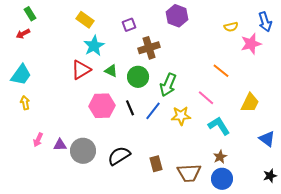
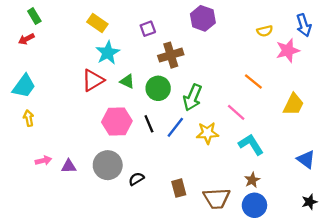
yellow trapezoid: (250, 103) -> (293, 104), moved
pink arrow: (38, 140) -> (43, 161), turned -128
gray circle: (83, 151) -> (108, 165), moved
black semicircle: (119, 156) -> (136, 179), size x0.6

